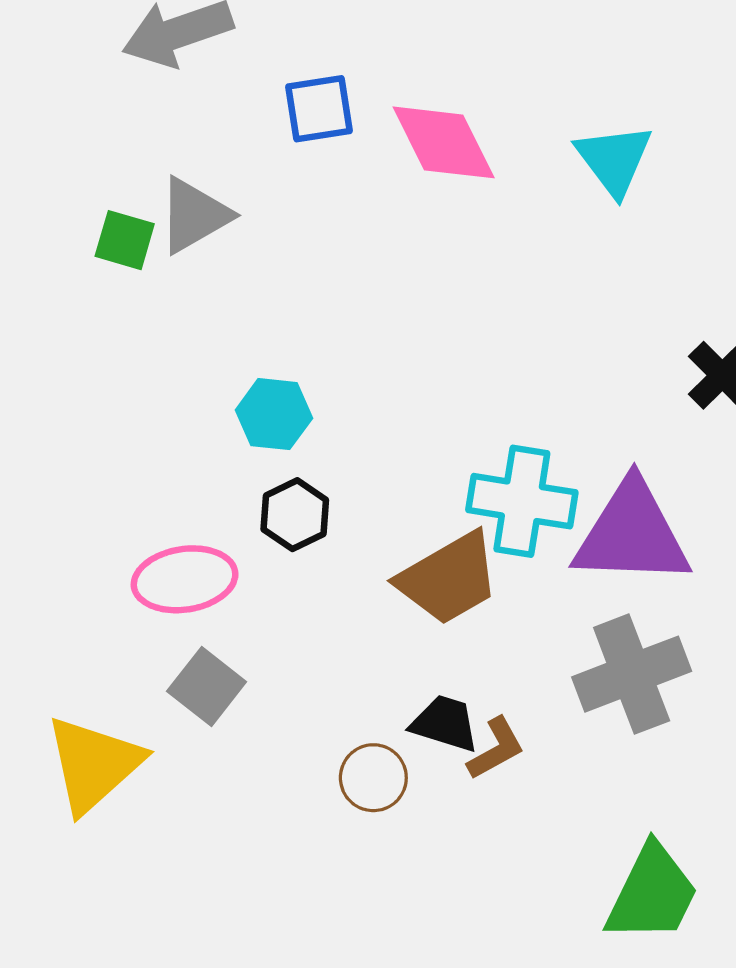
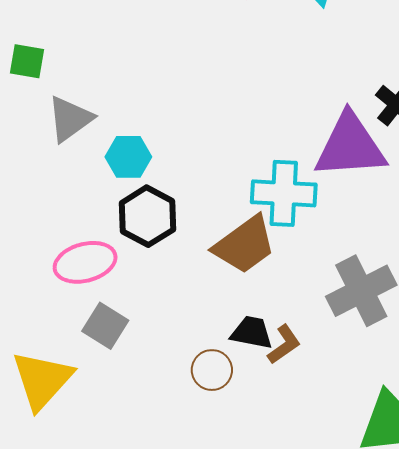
gray triangle: (194, 215) -> (70, 119), moved
black hexagon: (295, 515) -> (147, 216), size x1.4
purple triangle: (632, 534) -> (350, 146), moved

